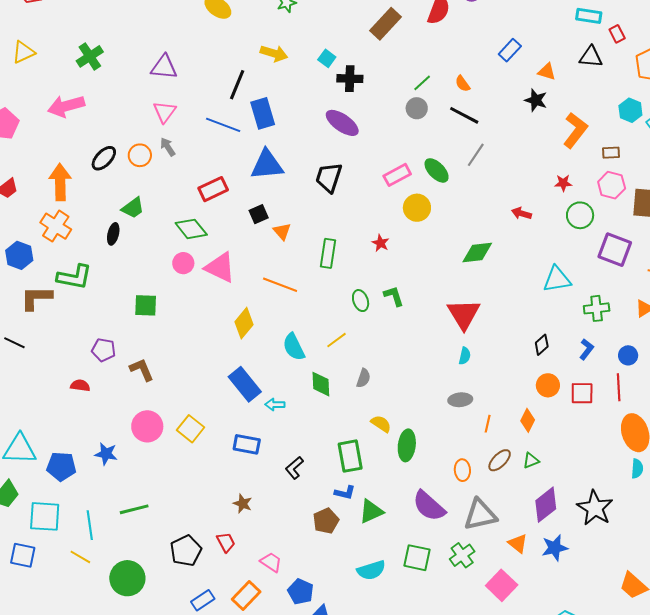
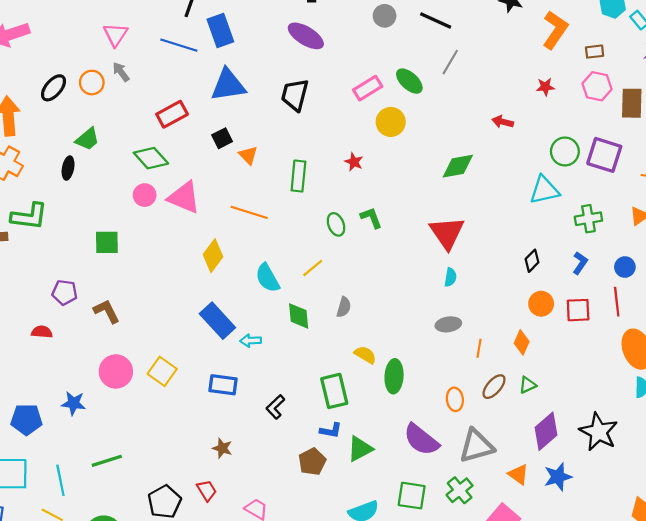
green circle: (580, 215) -> (565, 151), moved

